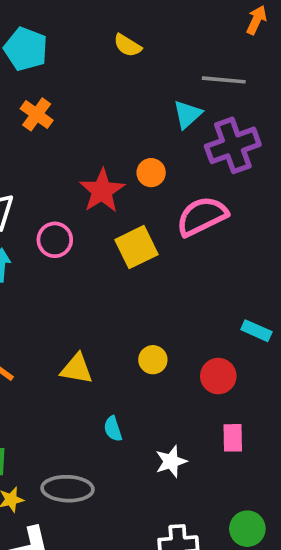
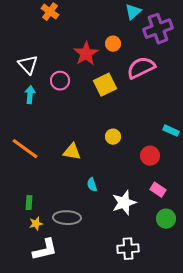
yellow circle: (153, 360) -> (113, 137), moved
pink rectangle: (233, 438) -> (158, 190), turned -56
white star: (171, 461) -> (124, 203), size x1.4
green circle: (247, 529) -> (166, 219), moved

